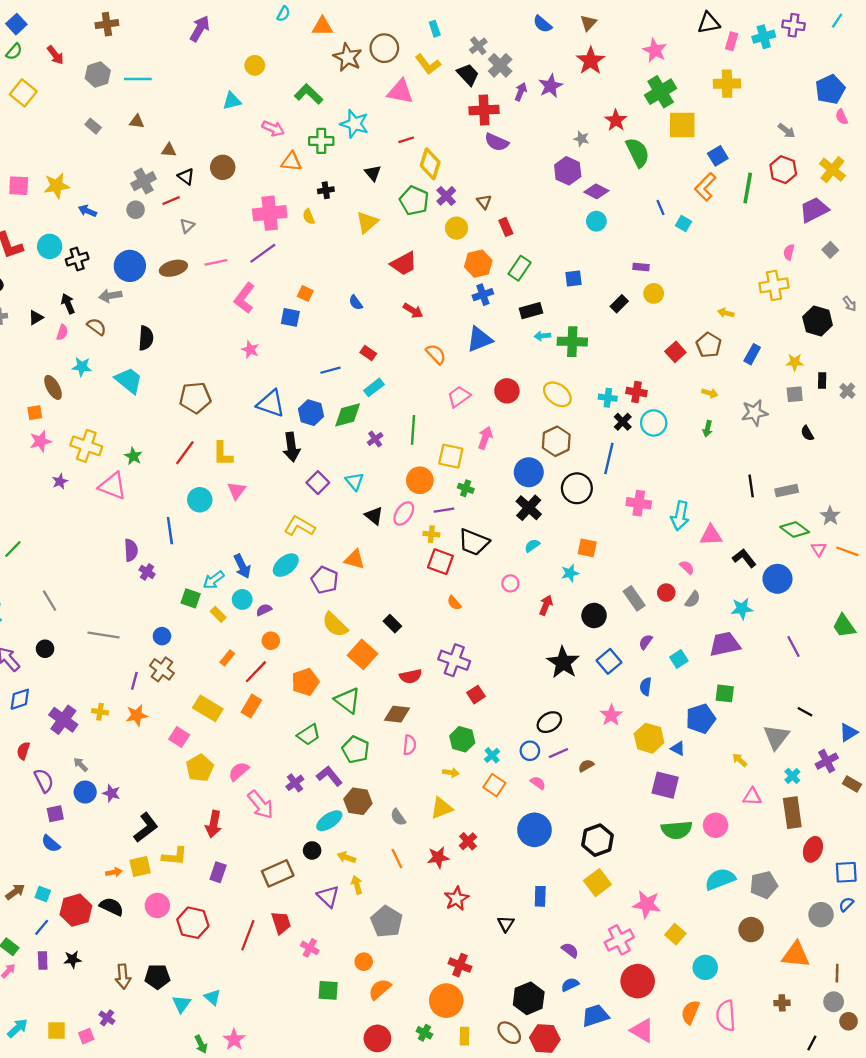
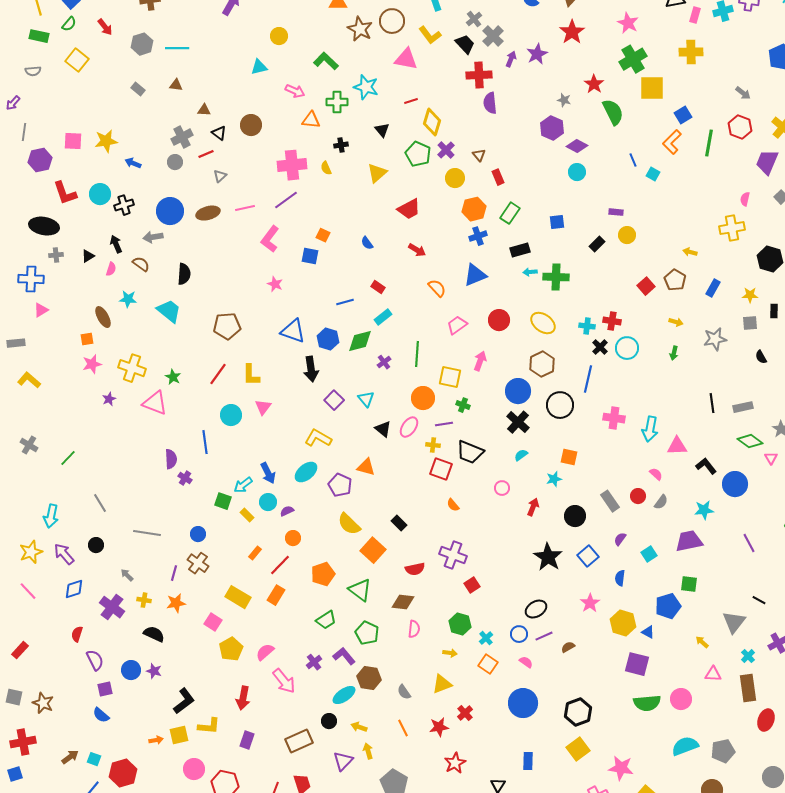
purple semicircle: (497, 142) -> (490, 103), turned 60
purple trapezoid: (814, 210) -> (767, 162), turned -40
gray arrow: (81, 765) -> (127, 575), moved
purple triangle: (328, 896) -> (343, 761), turned 30
black semicircle: (112, 907) -> (154, 634), moved

